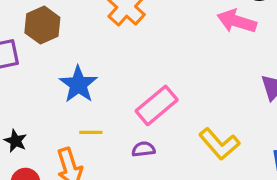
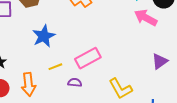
yellow line: (91, 132) -> (55, 67), moved, turned -32

